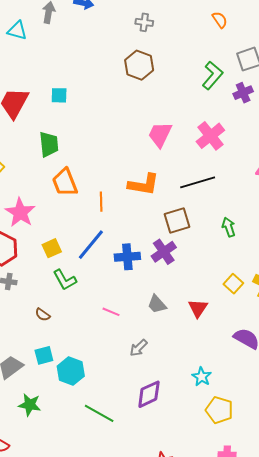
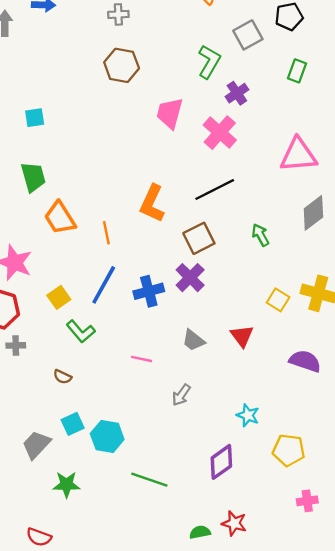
purple cross: (243, 93) -> (237, 93), moved
pink trapezoid: (160, 135) -> (170, 113), moved
orange L-shape: (144, 184) -> (152, 204), turned 116
cyan star: (202, 377) -> (248, 415), moved
purple diamond: (149, 394) -> (221, 462), moved

